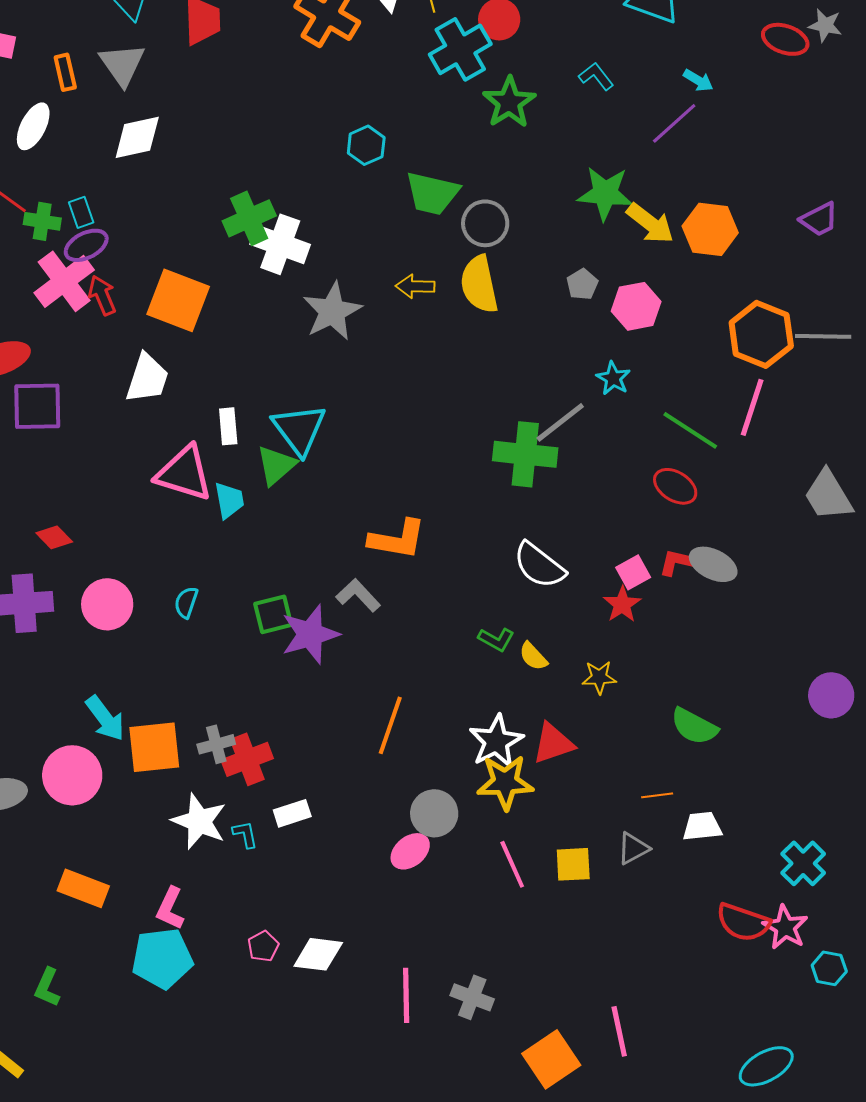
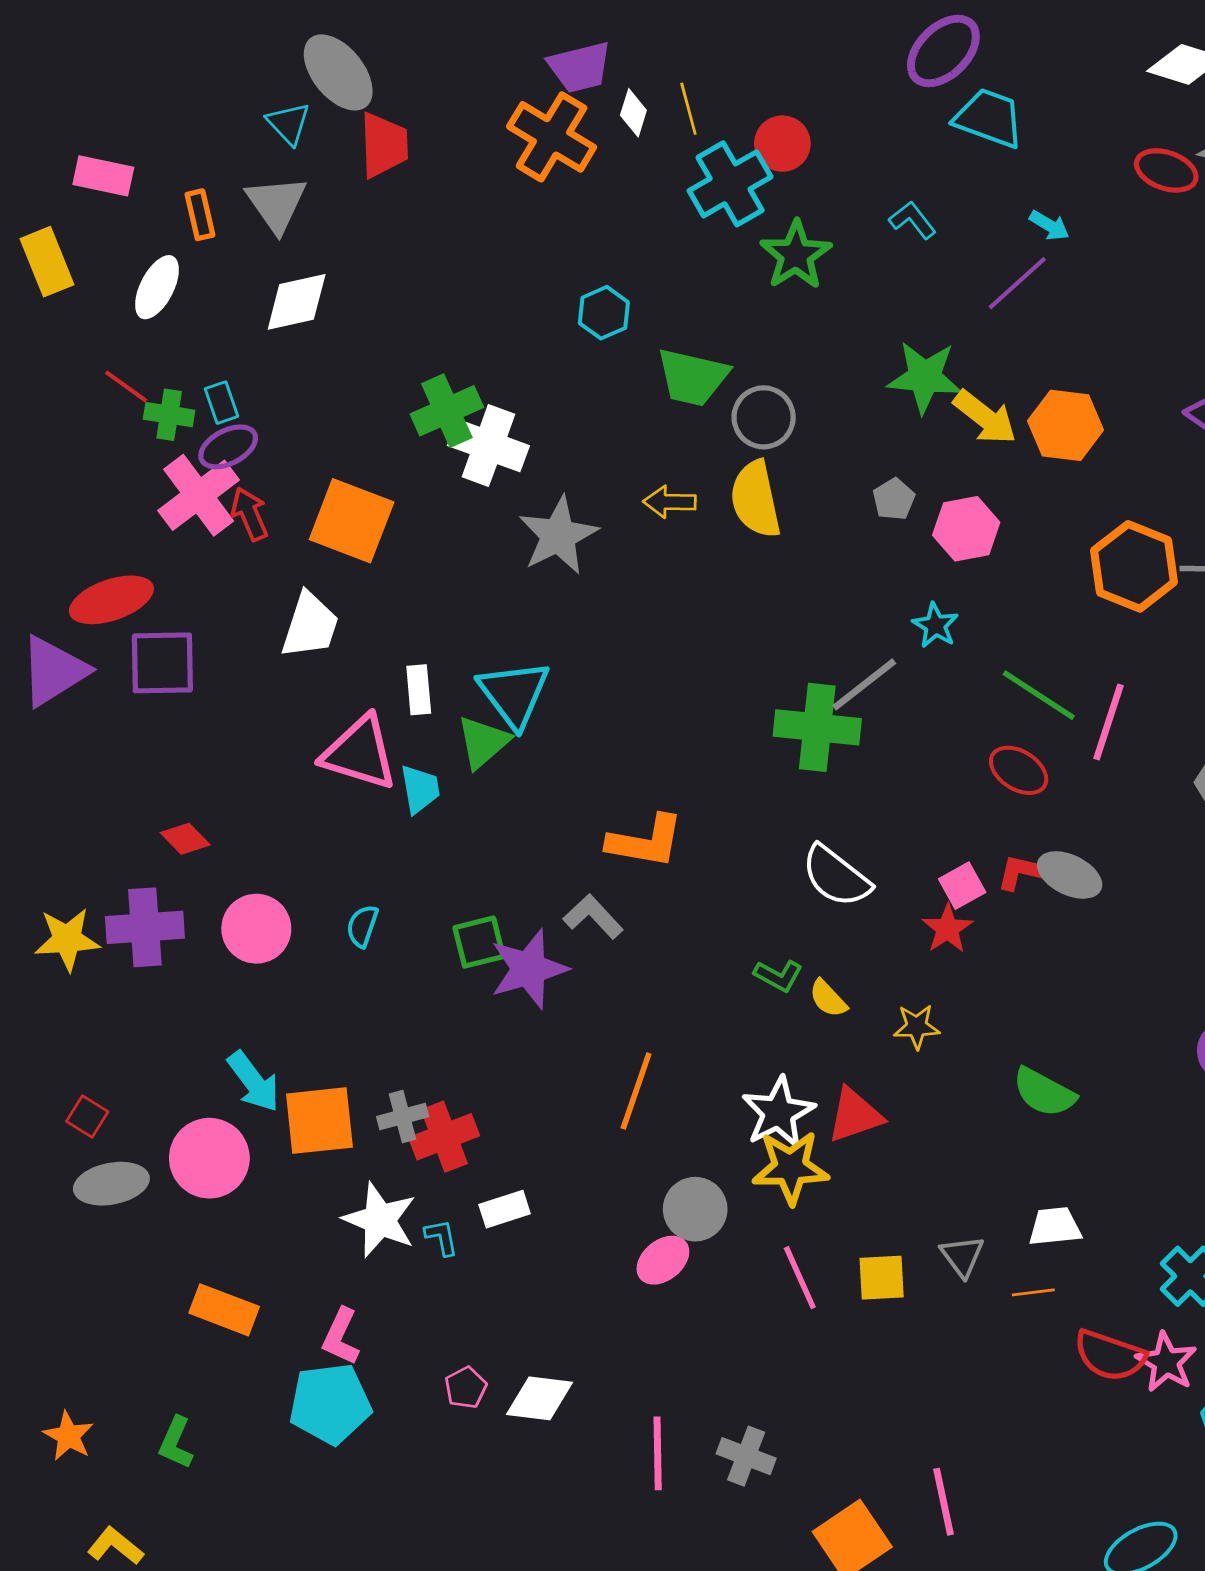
pink line: (752, 407) -> (1108, 722), moved
orange line: (657, 795) -> (1033, 1292), moved
gray triangle: (633, 848) -> (962, 1256), turned -39

